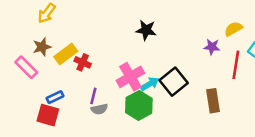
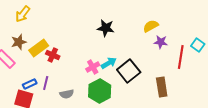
yellow semicircle: (233, 29) -> (151, 26), moved
pink cross: (130, 77) -> (93, 67), size x0.6
cyan arrow: (150, 84) -> (109, 63), moved
purple line: (93, 96) -> (46, 83), moved

